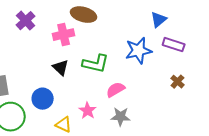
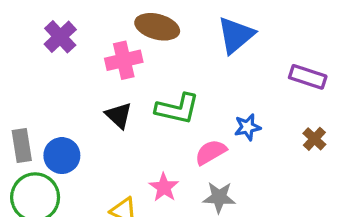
blue triangle: (159, 20) -> (236, 35), moved, size x1.4
blue star: (139, 51) -> (247, 127), moved, size x0.6
blue circle: (43, 99) -> (62, 156), moved

